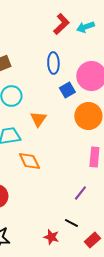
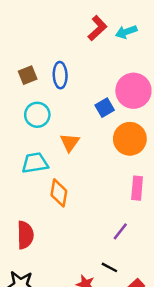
blue ellipse: (53, 63) -> (60, 75), moved
orange diamond: (29, 161) -> (59, 193), turned 35

